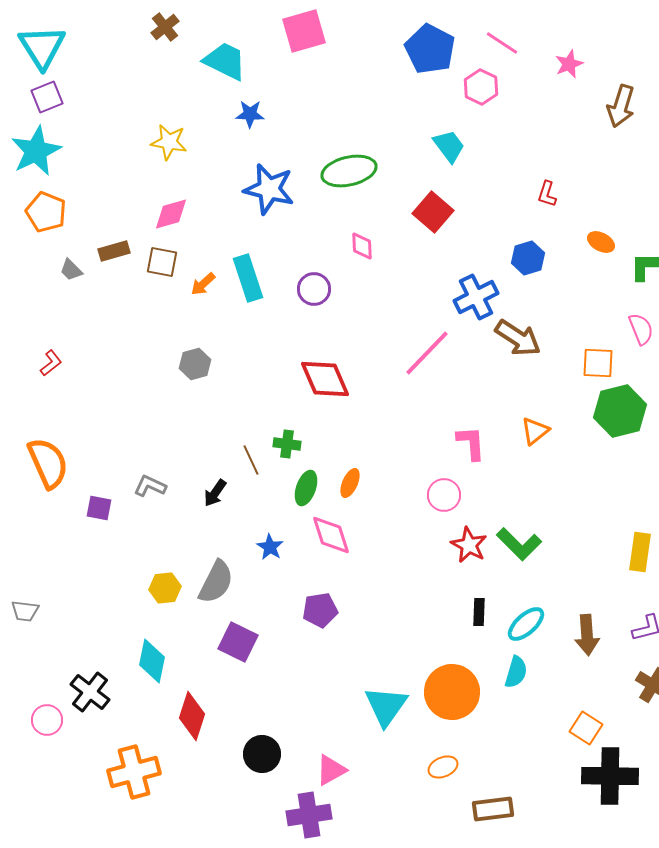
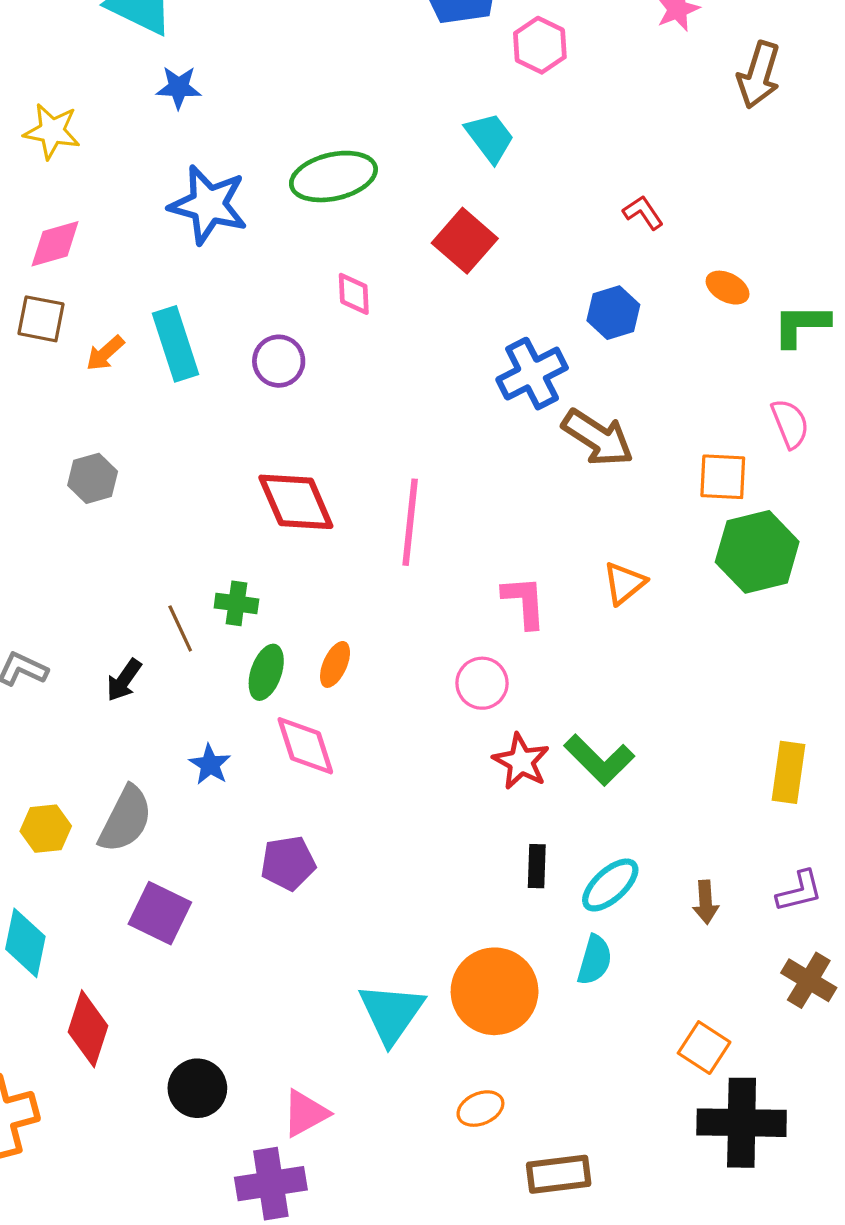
red L-shape: (547, 194) -> (643, 213), turned 128
pink line: (427, 353) -> (410, 522), moved, turned -38
brown arrow: (587, 635) -> (706, 902), size x0.7

